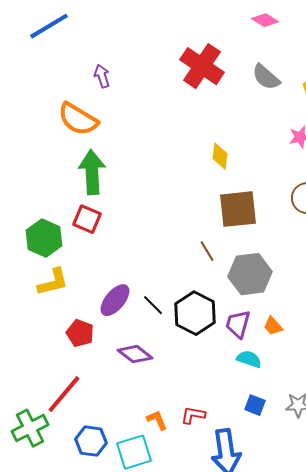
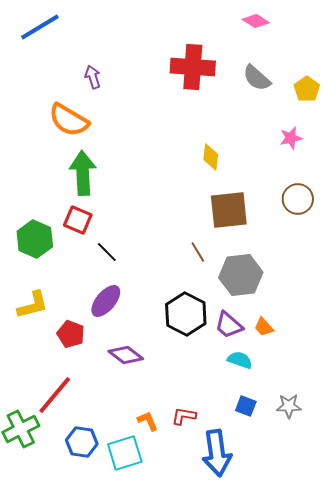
red cross: (202, 66) -> (193, 67), turned -30
yellow L-shape: (53, 282) -> (33, 305), moved
black line: (153, 305) -> (107, 252), moved
purple trapezoid: (238, 324) -> (229, 325), turned -64

